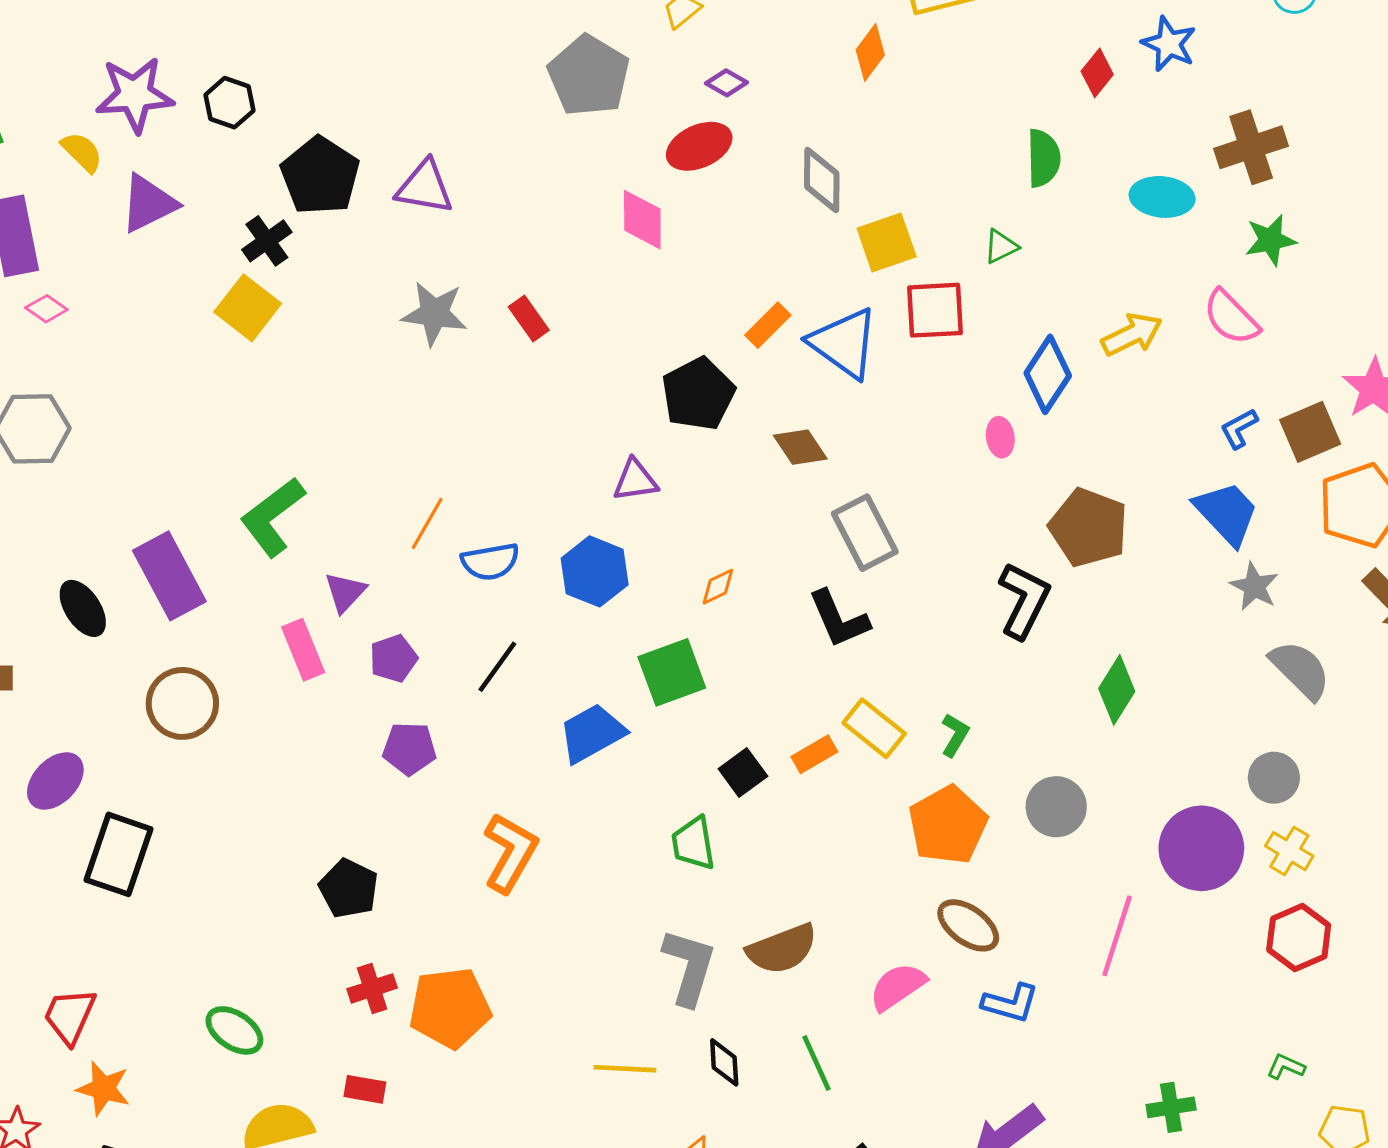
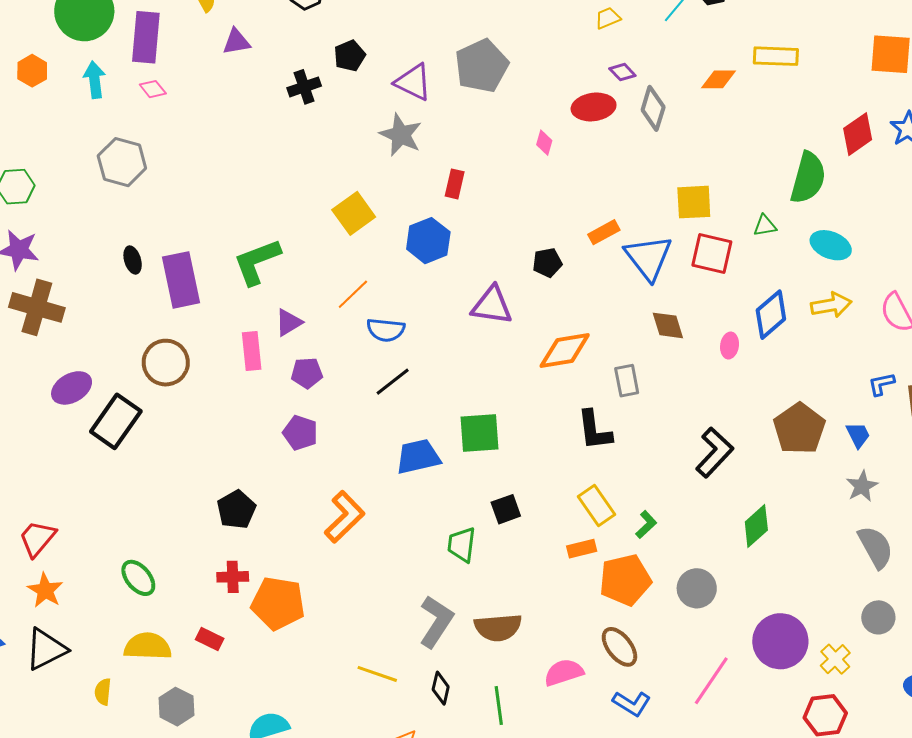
orange diamond: (870, 52) -> (718, 79), turned 36
red diamond: (1097, 73) -> (858, 134), size x1.4
gray pentagon: (589, 76) -> (482, 66), moved
green semicircle: (1043, 158) -> (808, 178), size x1.4
black pentagon: (320, 176) -> (350, 56), size x0.6
gray diamond: (822, 180) -> (653, 108), moved
cyan ellipse: (1162, 197) -> (831, 245), moved
purple triangle: (148, 204) -> (236, 42), size x0.7
pink diamond: (642, 220) -> (544, 143), size x0.6
yellow square: (248, 308) -> (354, 213), moved
gray star: (434, 313) -> (401, 135), moved
red rectangle: (529, 318) -> (455, 184), turned 32
black pentagon: (698, 394) -> (547, 263), size x0.6
brown diamond: (800, 447) -> (668, 325), moved
purple triangle: (635, 480) -> (492, 305), size x1.4
blue trapezoid: (1227, 513) -> (858, 435), size x0.6
brown pentagon: (1089, 527) -> (799, 429), moved
gray rectangle: (865, 533) -> (627, 381), size x0.7
blue hexagon: (595, 571) -> (428, 241), moved
orange diamond: (718, 587) -> (565, 350), moved, size x2.0
black ellipse: (83, 608) -> (133, 260), moved, size x0.7
black line: (497, 667) -> (393, 382), moved
orange rectangle: (814, 754) -> (582, 549), moved
gray circle: (1274, 778) -> (878, 617), moved
black rectangle: (118, 854) -> (116, 421), moved

